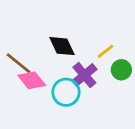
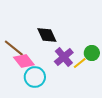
yellow line: (106, 51) -> (80, 63), moved
cyan circle: (66, 92) -> (35, 77), moved

